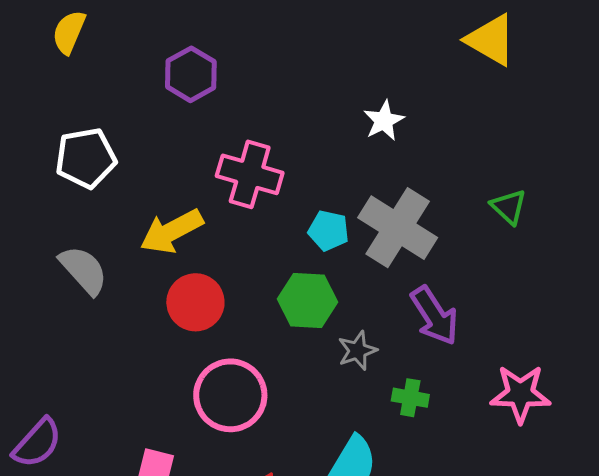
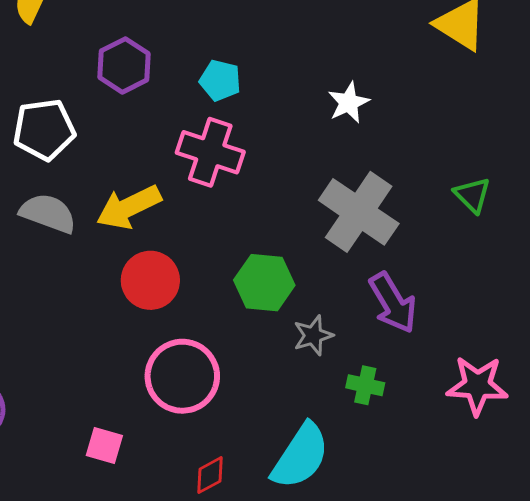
purple hexagon: (191, 74) -> (124, 65), moved
cyan pentagon: (329, 231) -> (220, 80), moved
gray semicircle: (84, 270) -> (48, 213), moved, turned -30

